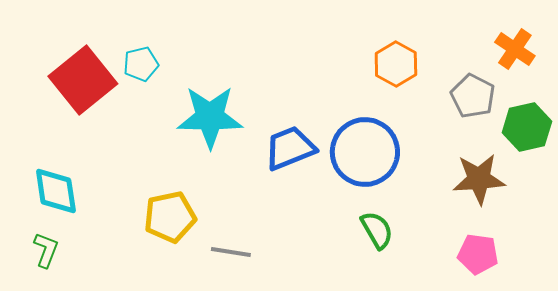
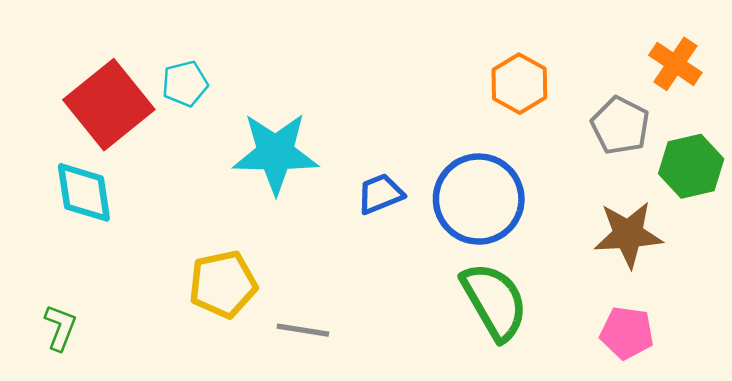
blue trapezoid: (290, 148) -> (380, 194), size x0.7
cyan diamond: (56, 191) -> (84, 192), moved
green semicircle: (377, 230) -> (494, 301), size x1.6

